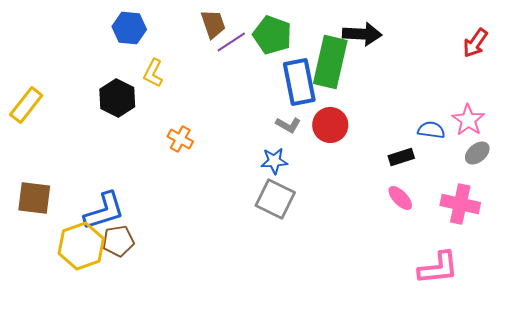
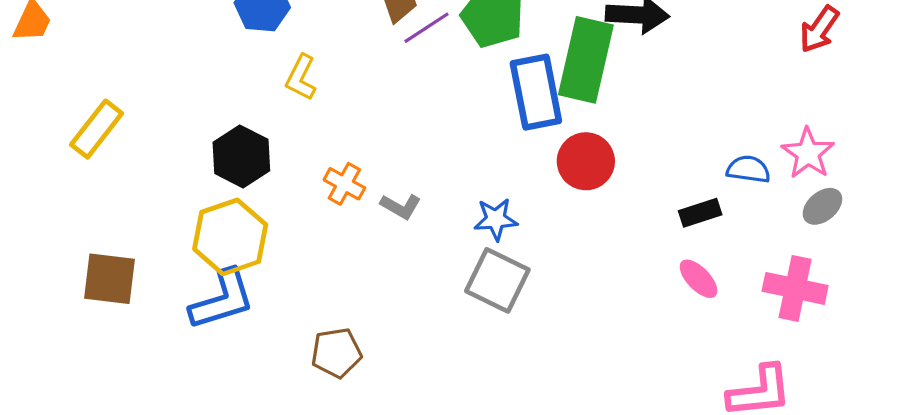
black hexagon: (117, 98) -> (241, 156), moved
gray L-shape: (288, 125) -> (401, 206), moved
brown pentagon: (118, 241) -> (336, 353), moved
yellow hexagon: (81, 246) -> (230, 237), moved

